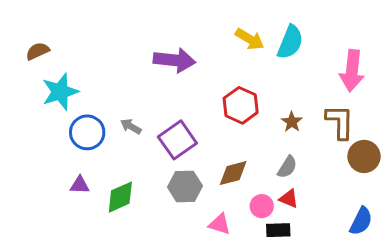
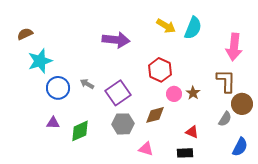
brown star: (292, 122) -> (193, 93), moved
gray semicircle: (287, 167) -> (225, 119), moved
pink circle: (262, 206) -> (174, 94), moved

